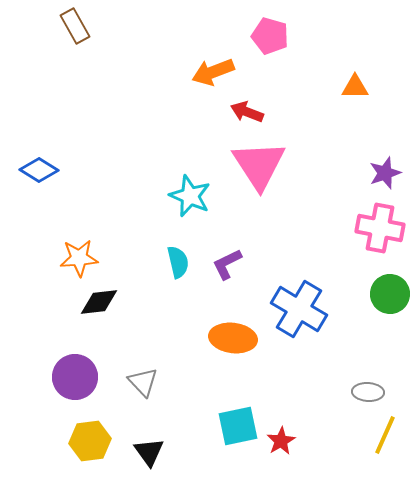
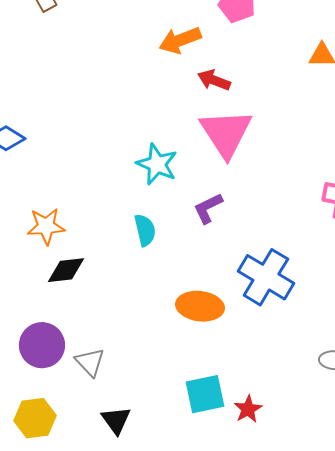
purple L-shape: (227, 264) -> (208, 208), moved
gray triangle: (143, 382) -> (90, 362), moved
yellow hexagon: (90, 441) -> (35, 418), moved

